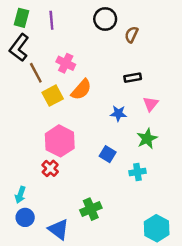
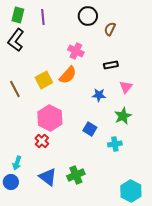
pink cross: (66, 63) -> (76, 51), moved
brown line: (36, 73) -> (15, 89), moved
blue circle: (25, 217) -> (11, 182), moved
blue triangle: (59, 229) -> (48, 177), moved

